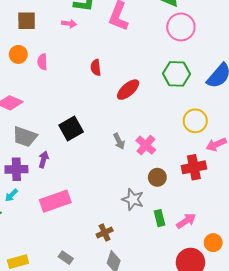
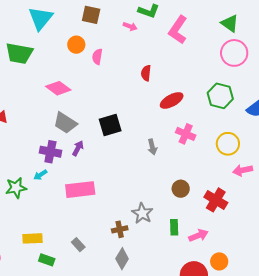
pink cross: (146, 145) -> (186, 134), moved, turned -30
red cross: (194, 167) -> (216, 200), moved, turned 30
gray star: (133, 199) -> (142, 213), moved

